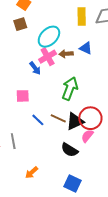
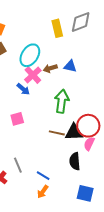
blue triangle: (86, 48) -> (70, 66), moved
blue line: (38, 120) -> (43, 176), moved
black triangle: (75, 121) -> (74, 132), turned 36
black semicircle: (69, 150) -> (75, 161), turned 66

